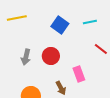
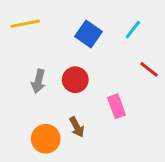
cyan line: (90, 22) -> (133, 30), turned -40
brown arrow: (61, 88) -> (77, 127), moved

